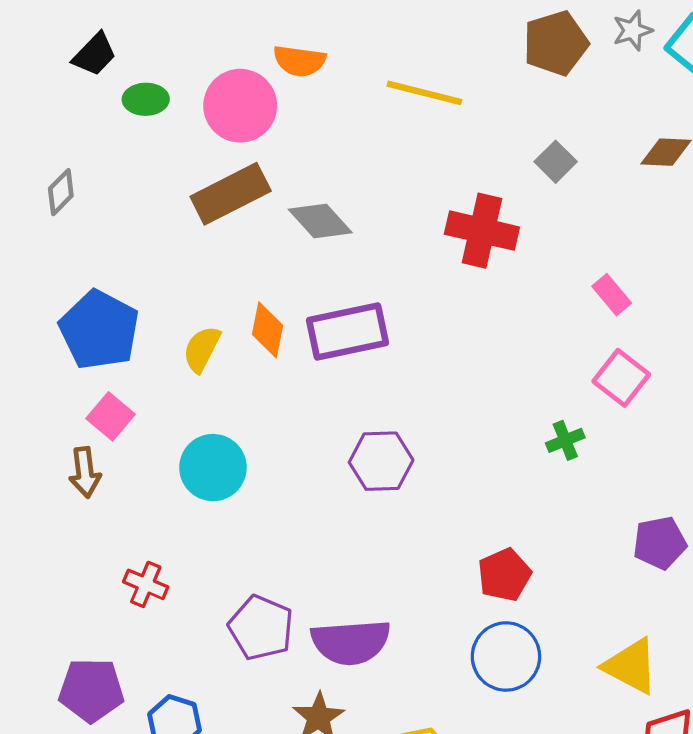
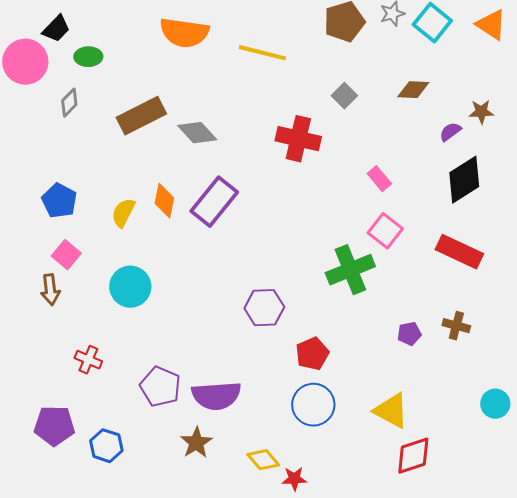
orange semicircle: (299, 61) -> (184, 33), size x1.5
pink circle: (240, 106) -> (25, 62), moved
gray diamond: (61, 192) -> (69, 103), moved
blue pentagon: (99, 330) -> (59, 201), size x0.7
purple rectangle: (347, 331) -> (214, 202), turned -39
green cross: (565, 440) -> (350, 270), size x2.0
purple hexagon: (381, 461) -> (264, 308), moved
purple pentagon: (660, 543) -> (409, 334), size x0.7

